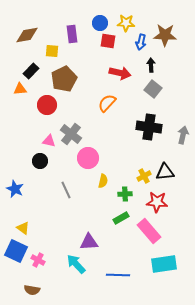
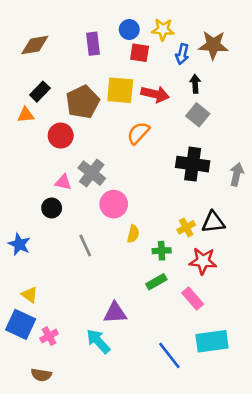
yellow square: (52, 51) -> (120, 90), moved, size x1.6
pink rectangle: (149, 231) -> (193, 299), size x0.7
pink cross: (38, 260) -> (49, 336), turned 32
blue line: (118, 275) -> (169, 355), moved, turned 50

